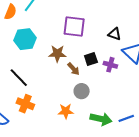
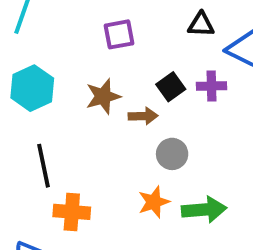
purple square: (74, 27) -> (119, 34), size x0.7
brown arrow: (73, 69) -> (143, 116), turned -32
black line: (19, 78) -> (43, 166), turned 50
green arrow: (101, 119) -> (204, 210), moved

